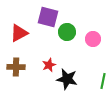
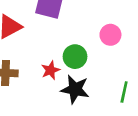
green circle: (67, 32) -> (75, 57), moved

